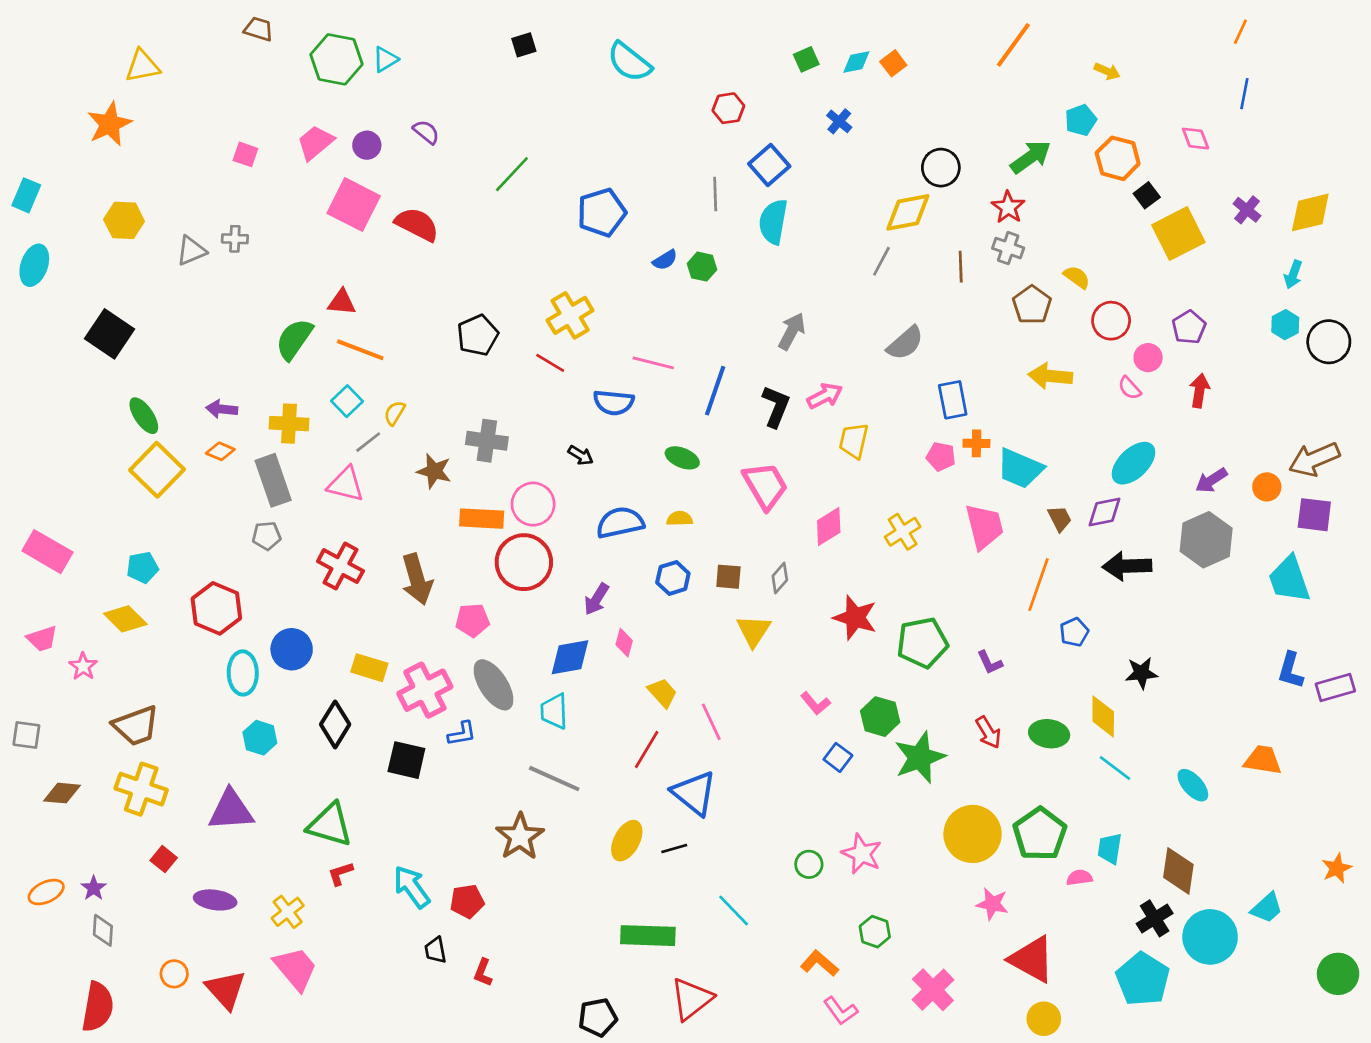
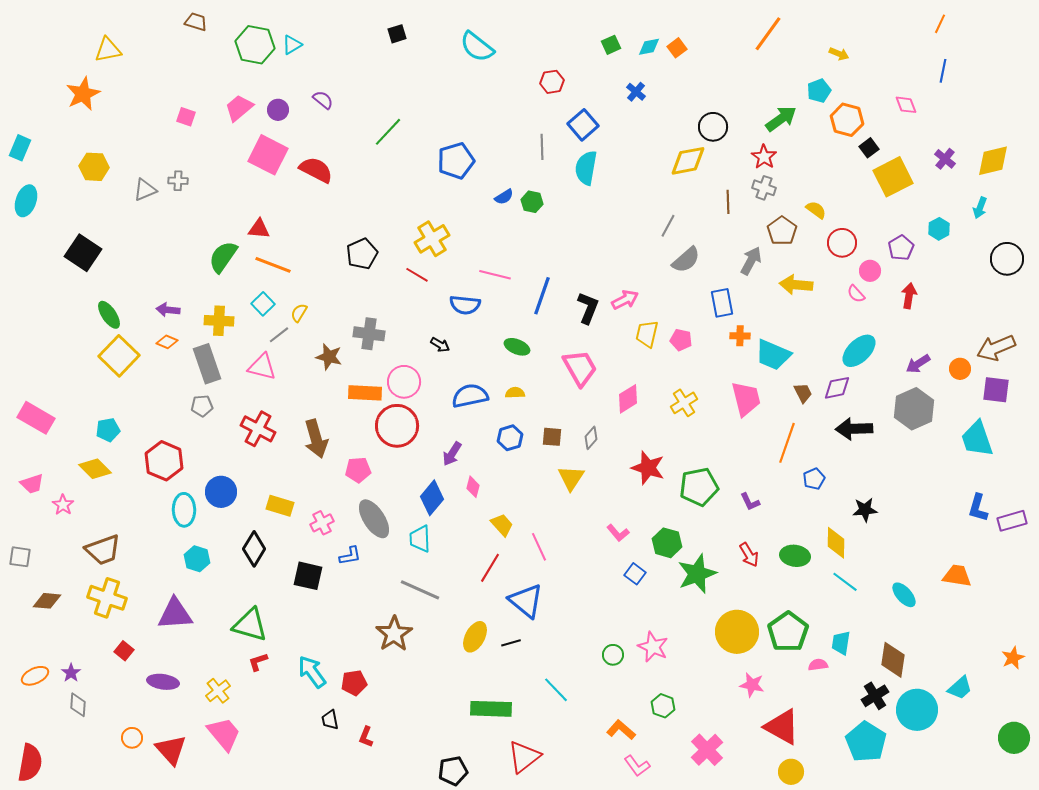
gray line: (881, 261) -> (668, 226), moved
cyan hexagon: (1285, 325) -> (939, 229), moved
gray arrow: (792, 331) -> (751, 261), moved
pink pentagon: (941, 457) -> (681, 340), moved
blue diamond: (570, 657) -> (432, 498), turned -40
pink cross: (425, 690) -> (322, 523), size x0.6
red semicircle: (98, 1007) -> (30, 763), moved

